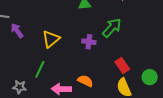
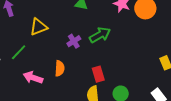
purple cross: (89, 42) -> (74, 41), turned 32
orange semicircle: (85, 81) -> (60, 68), moved, turned 49

